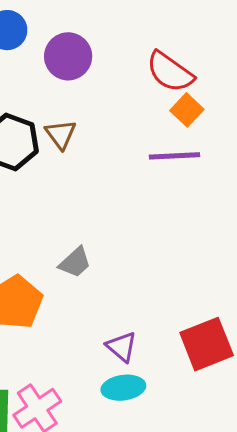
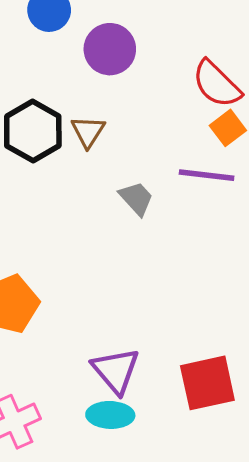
gray trapezoid: (75, 262) -> (136, 198), moved, turned -99
purple triangle: (122, 347) -> (116, 371), size x1.4

